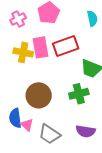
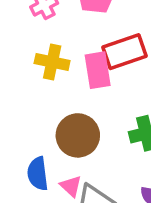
pink rectangle: (40, 47) -> (98, 70), moved
pink triangle: (27, 125) -> (71, 186), moved

